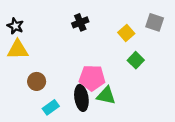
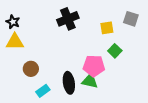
black cross: (80, 22) -> (68, 19), size x1.5
yellow square: (126, 33) -> (107, 28), turned 32
pink pentagon: (92, 78) -> (94, 66), moved

